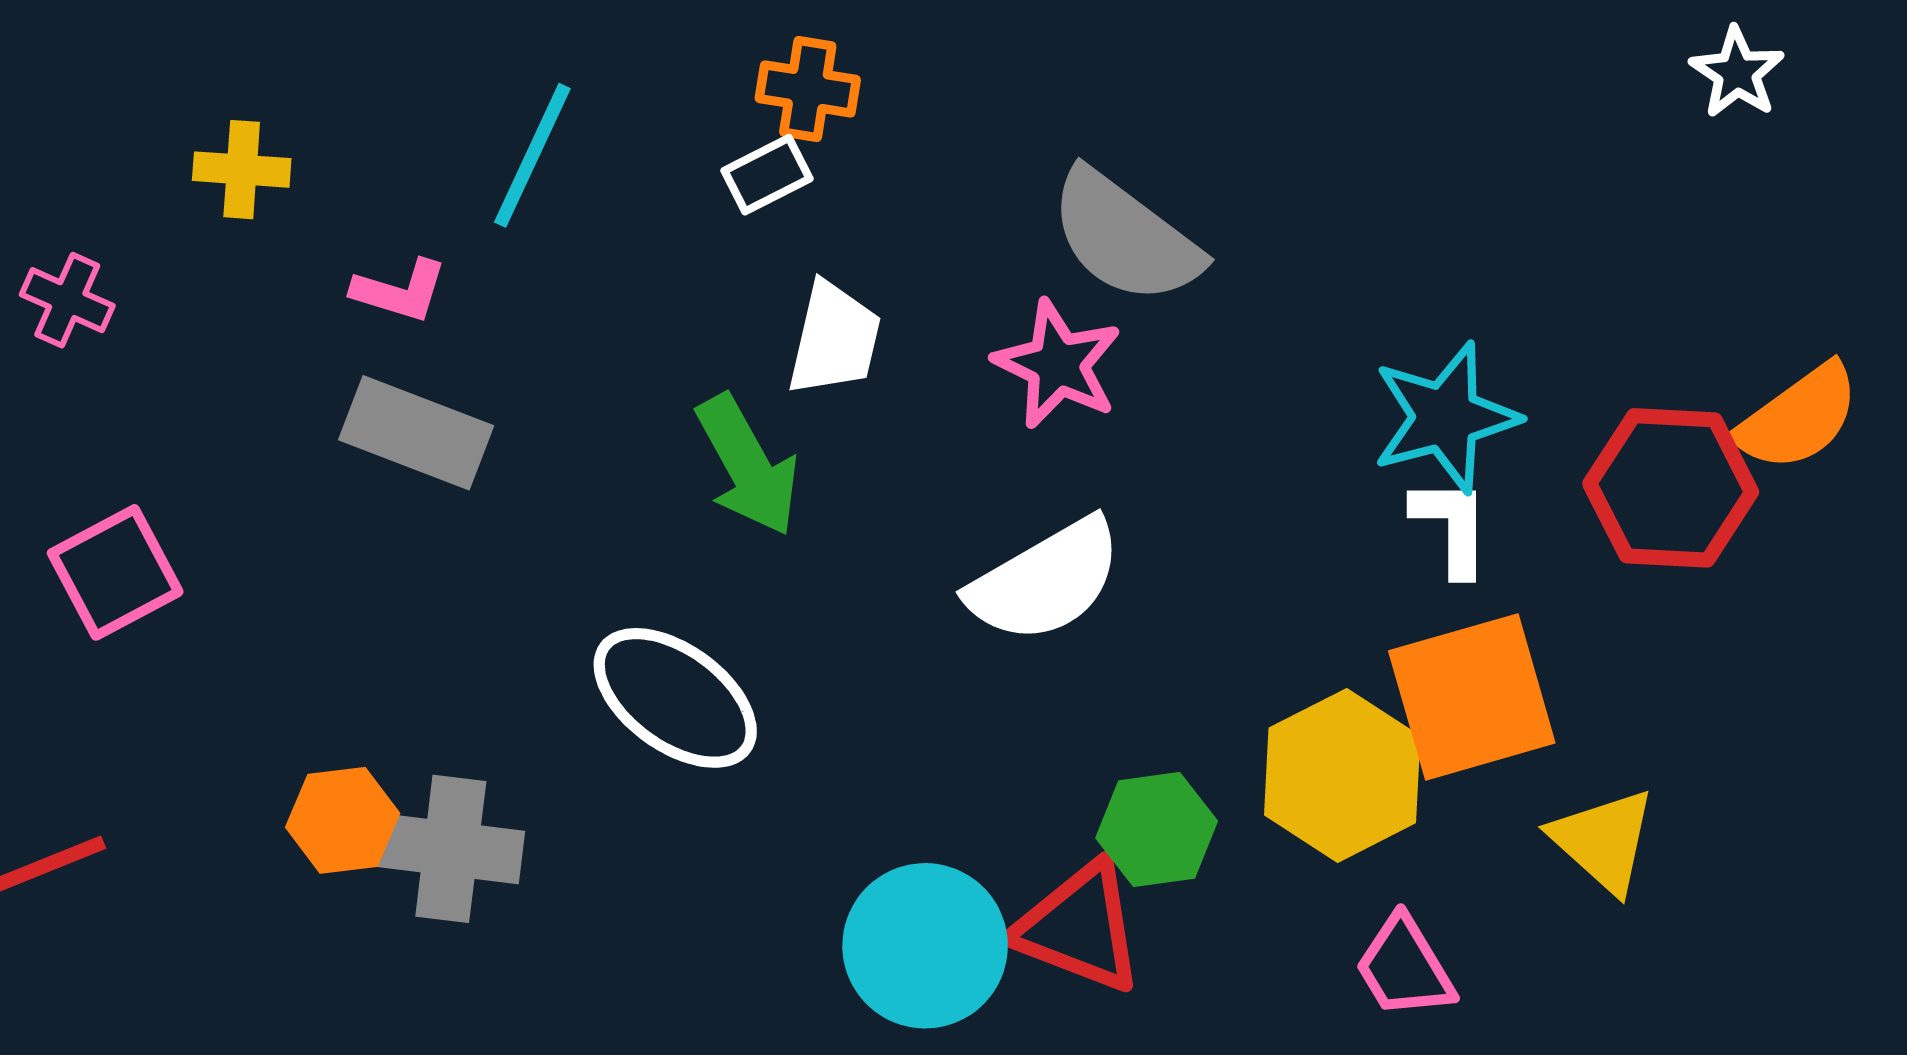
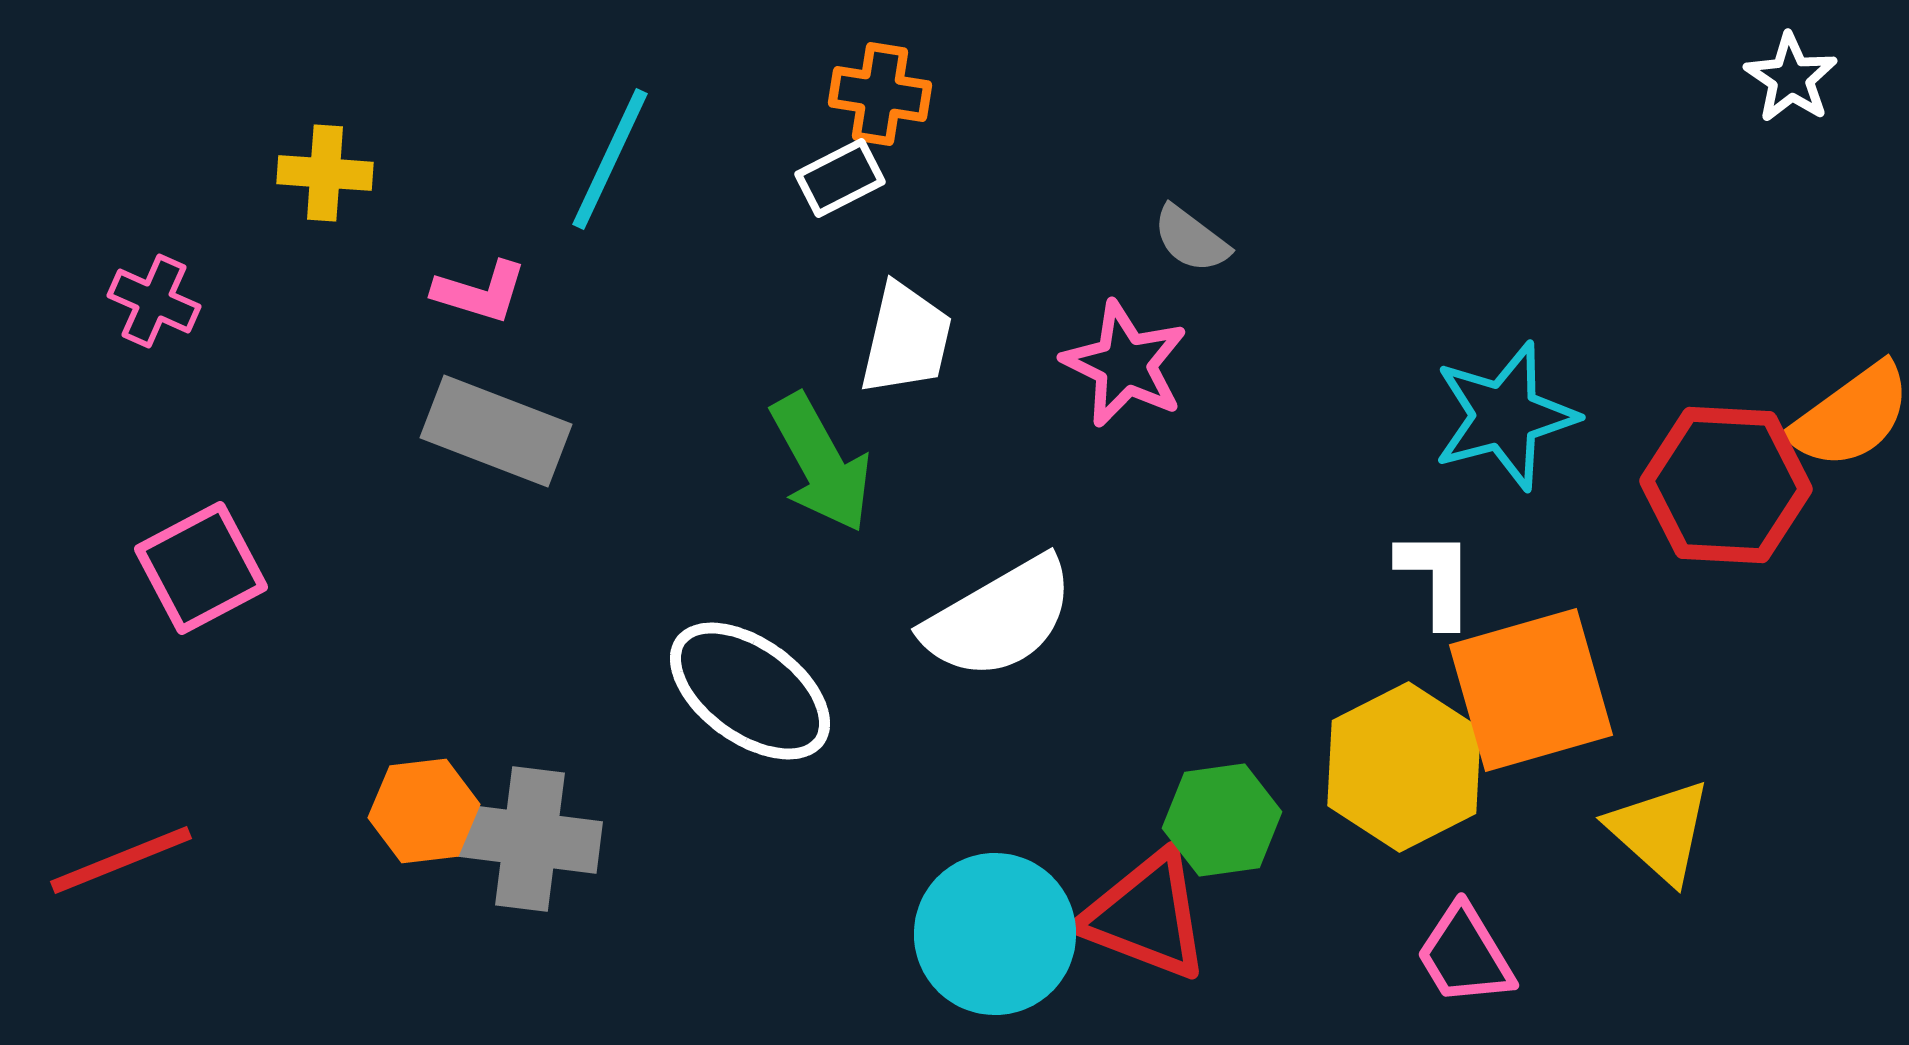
gray semicircle: (1125, 237) -> (1191, 239), size x0.5
white L-shape: (1451, 527) -> (1436, 578), moved
white semicircle: (1045, 581) -> (999, 618), moved

